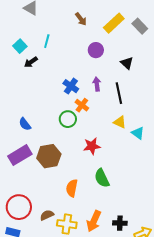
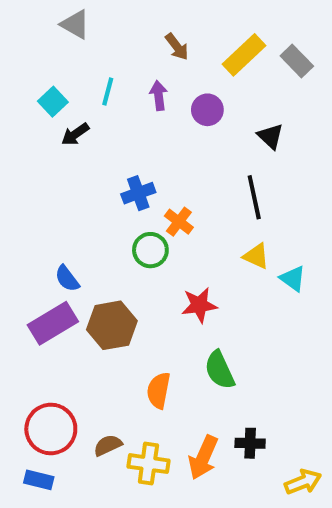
purple arrow: (97, 84) -> (159, 96), moved
blue cross: (71, 86) -> (138, 193), moved, turned 35
blue semicircle: (25, 124) -> (67, 279), moved
black cross: (120, 223) -> (250, 443), moved

